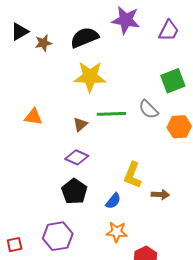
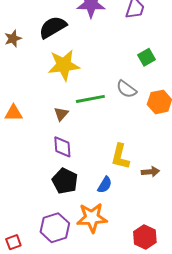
green square: (173, 81) -> (146, 57), size x0.7
purple diamond: (77, 157) -> (62, 147), turned 70
orange star: (117, 232) -> (92, 218), moved, size x1.4

